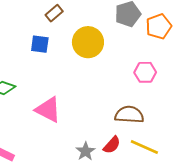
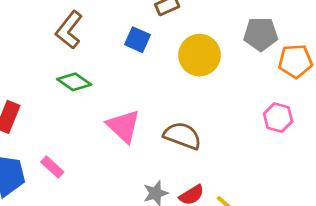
pink hexagon: (145, 72) -> (278, 118), moved
brown semicircle: (129, 115) -> (182, 136), moved

